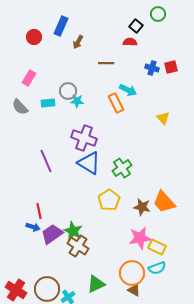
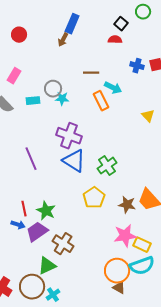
blue rectangle: (61, 26) -> (72, 24), moved
brown line: (106, 63) -> (91, 73), moved
green star: (73, 231) -> (46, 211), moved
cyan semicircle: (157, 268) -> (142, 266), size x1.4
green triangle: (96, 284) -> (47, 266), moved

